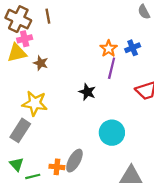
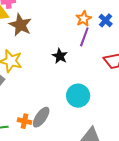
blue cross: (133, 48) -> (106, 20), turned -32
brown star: (41, 63) -> (20, 25), size x1.6

